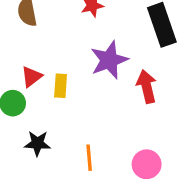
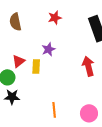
purple star: (109, 60) -> (48, 49), moved, size x0.6
black star: (37, 143) -> (12, 97), moved

